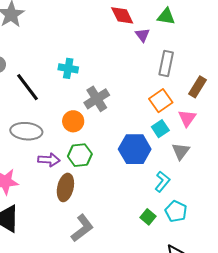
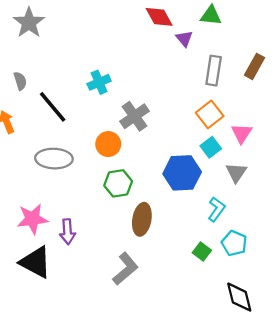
cyan cross: (68, 68) -> (99, 82), turned -30
brown rectangle: (198, 87) -> (254, 66), moved
purple arrow: (49, 160) -> (67, 232), moved, turned 85
brown ellipse: (65, 187) -> (142, 219), moved

